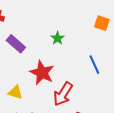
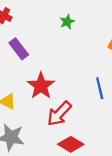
green star: (57, 38) -> (67, 22), moved

